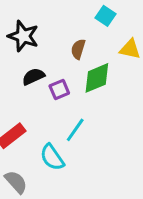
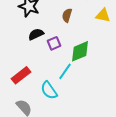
green diamond: (97, 78) -> (80, 51), moved

